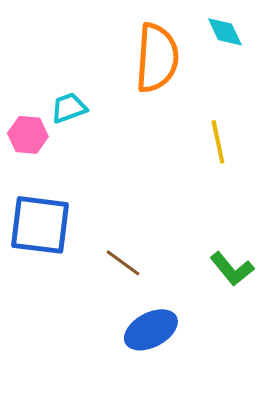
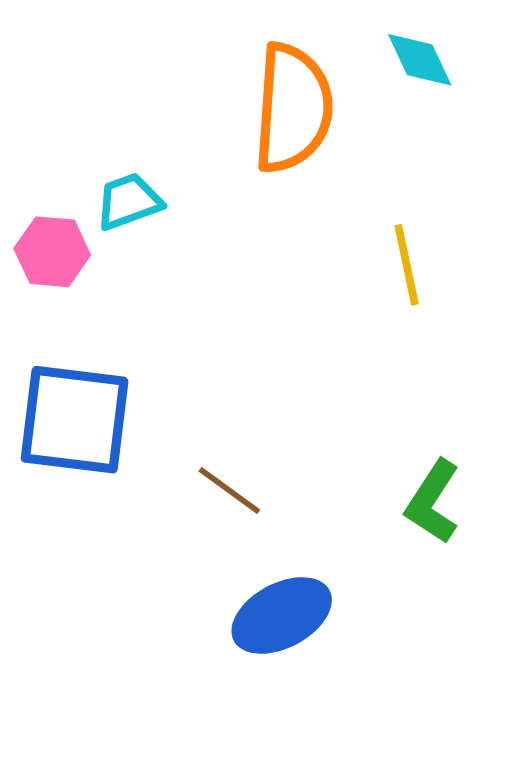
green L-shape: (232, 269) -> (433, 502), turned 72

